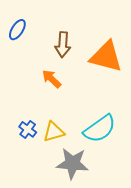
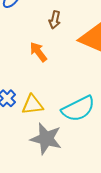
brown arrow: (63, 45) -> (55, 20), size x0.7

